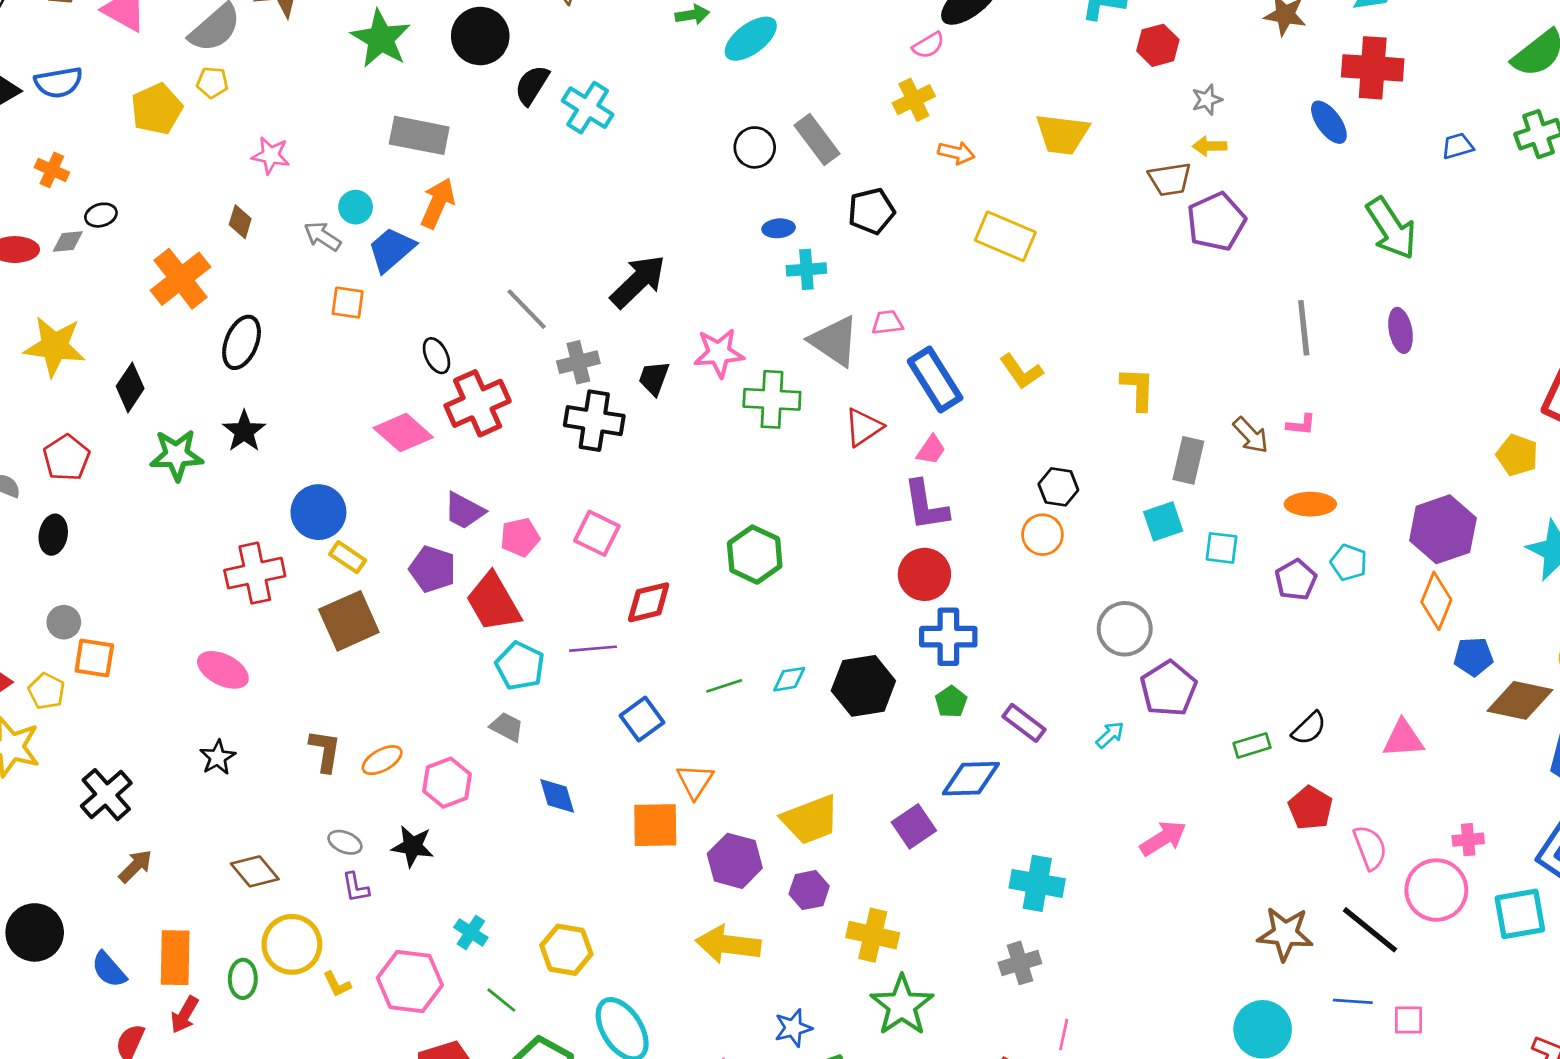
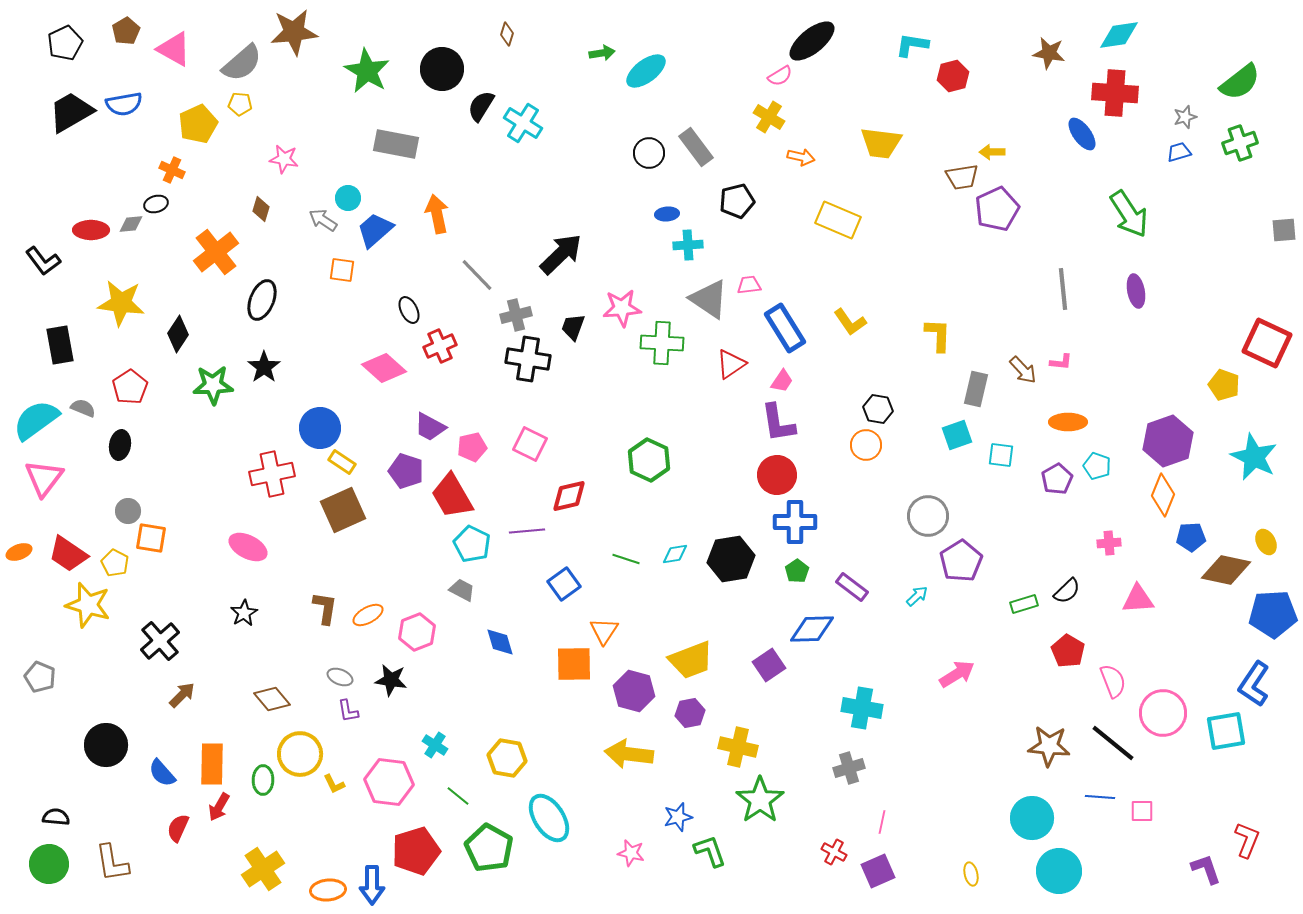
yellow cross: (914, 100) -> (769, 117), turned -32
gray star: (1207, 100) -> (1185, 117), moved
orange cross: (52, 170) -> (172, 170), moved
orange arrow: (438, 203) -> (437, 214), moved, turned -36
red cross: (478, 403) -> (440, 346), size x0.7
green line: (724, 686) -> (626, 559), turned 36
pink cross: (1468, 840) -> (1109, 543), moved

